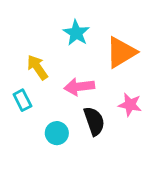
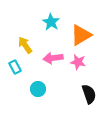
pink star: (130, 105) -> (78, 62), moved
black semicircle: (94, 121) -> (89, 94), moved

